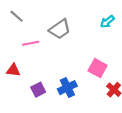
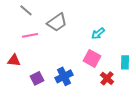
gray line: (17, 16) -> (26, 10), moved
cyan arrow: (107, 22) -> (98, 33), moved

